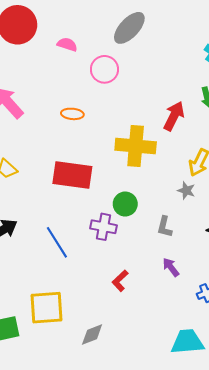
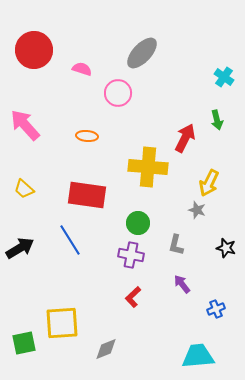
purple cross: (103, 227) -> (131, 255), moved
blue line: (57, 242) -> (70, 240), moved

